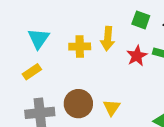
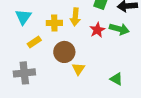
yellow rectangle: (32, 72) -> (34, 42), moved
brown circle: (78, 104) -> (64, 52), moved

